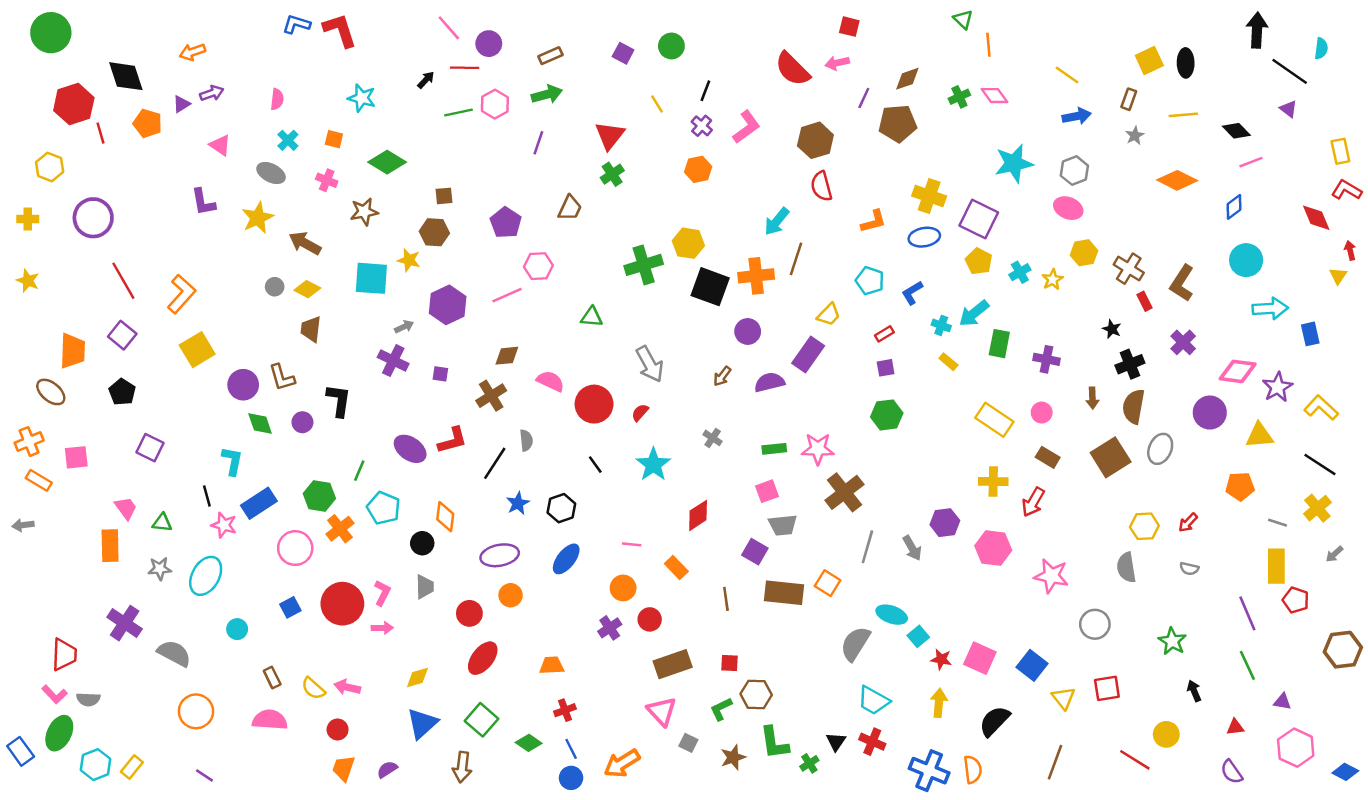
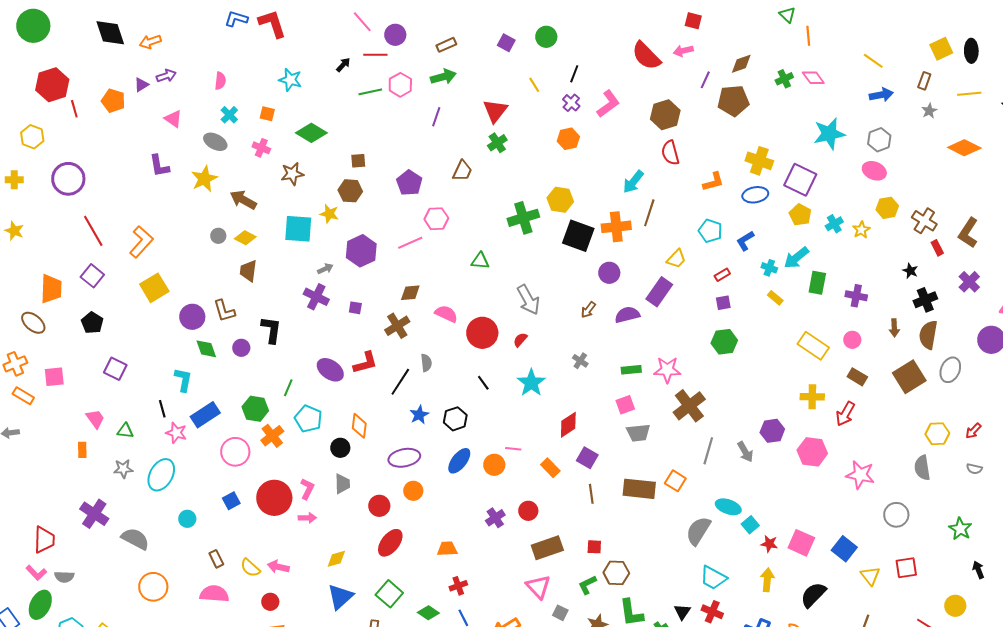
black diamond: (126, 76) -> (110, 33), moved
orange rectangle: (110, 546) -> (82, 450), size x0.6
purple square: (755, 552) -> (587, 458), moved
orange circle: (623, 588) -> (494, 465), moved

